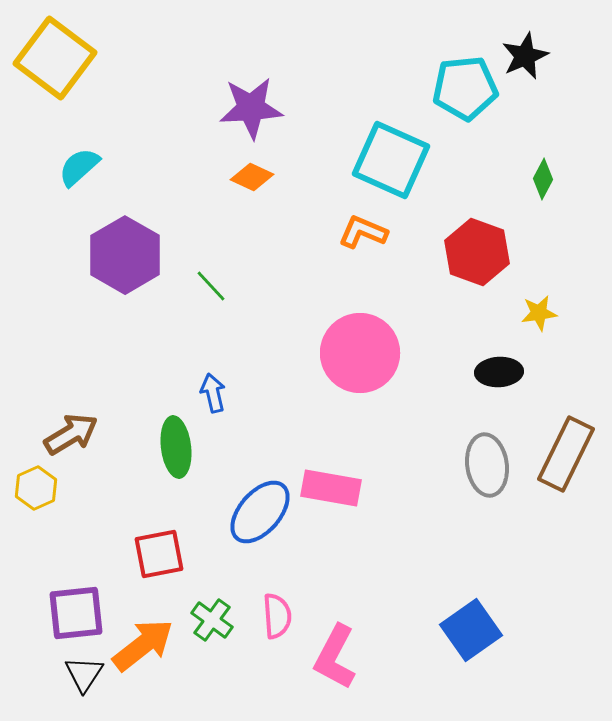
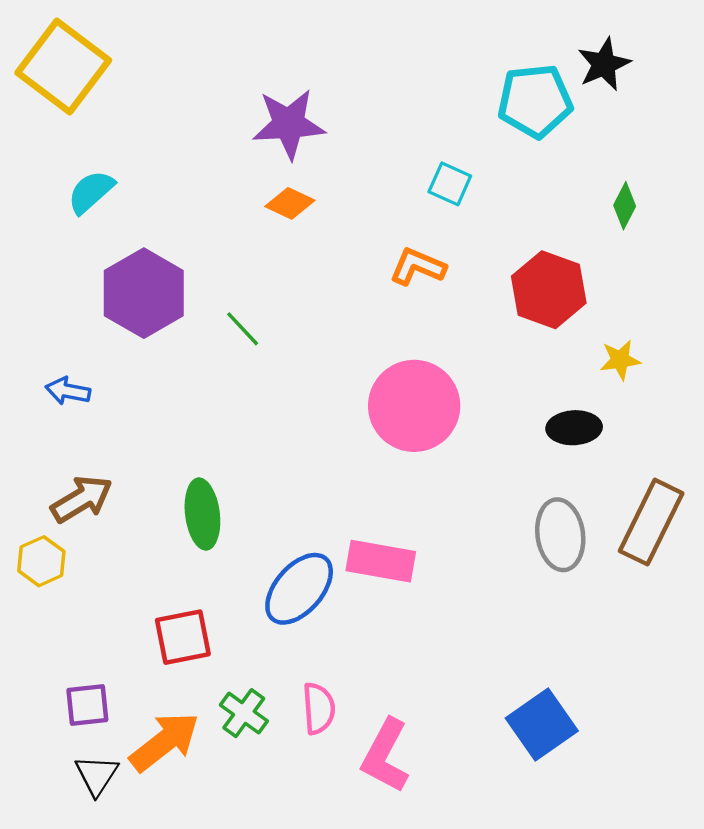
cyan square: (391, 160) -> (450, 184), size x0.5
blue arrow: (213, 393) -> (68, 391), moved, turned -66
purple square: (76, 613) -> (87, 705), size x0.7

